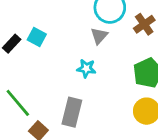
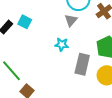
gray rectangle: (72, 112) -> (82, 64), moved

